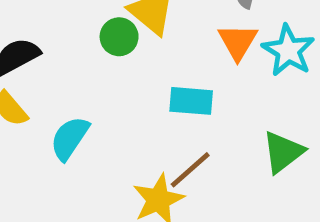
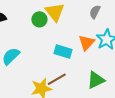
orange triangle: (238, 42) -> (86, 43), moved

